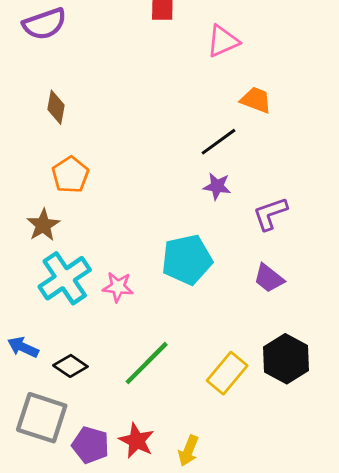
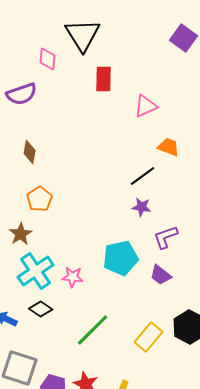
purple L-shape: (270, 214) -> (166, 237), moved
purple trapezoid: (269, 278) -> (161, 275), moved
black diamond: (70, 366) -> (41, 309), moved

